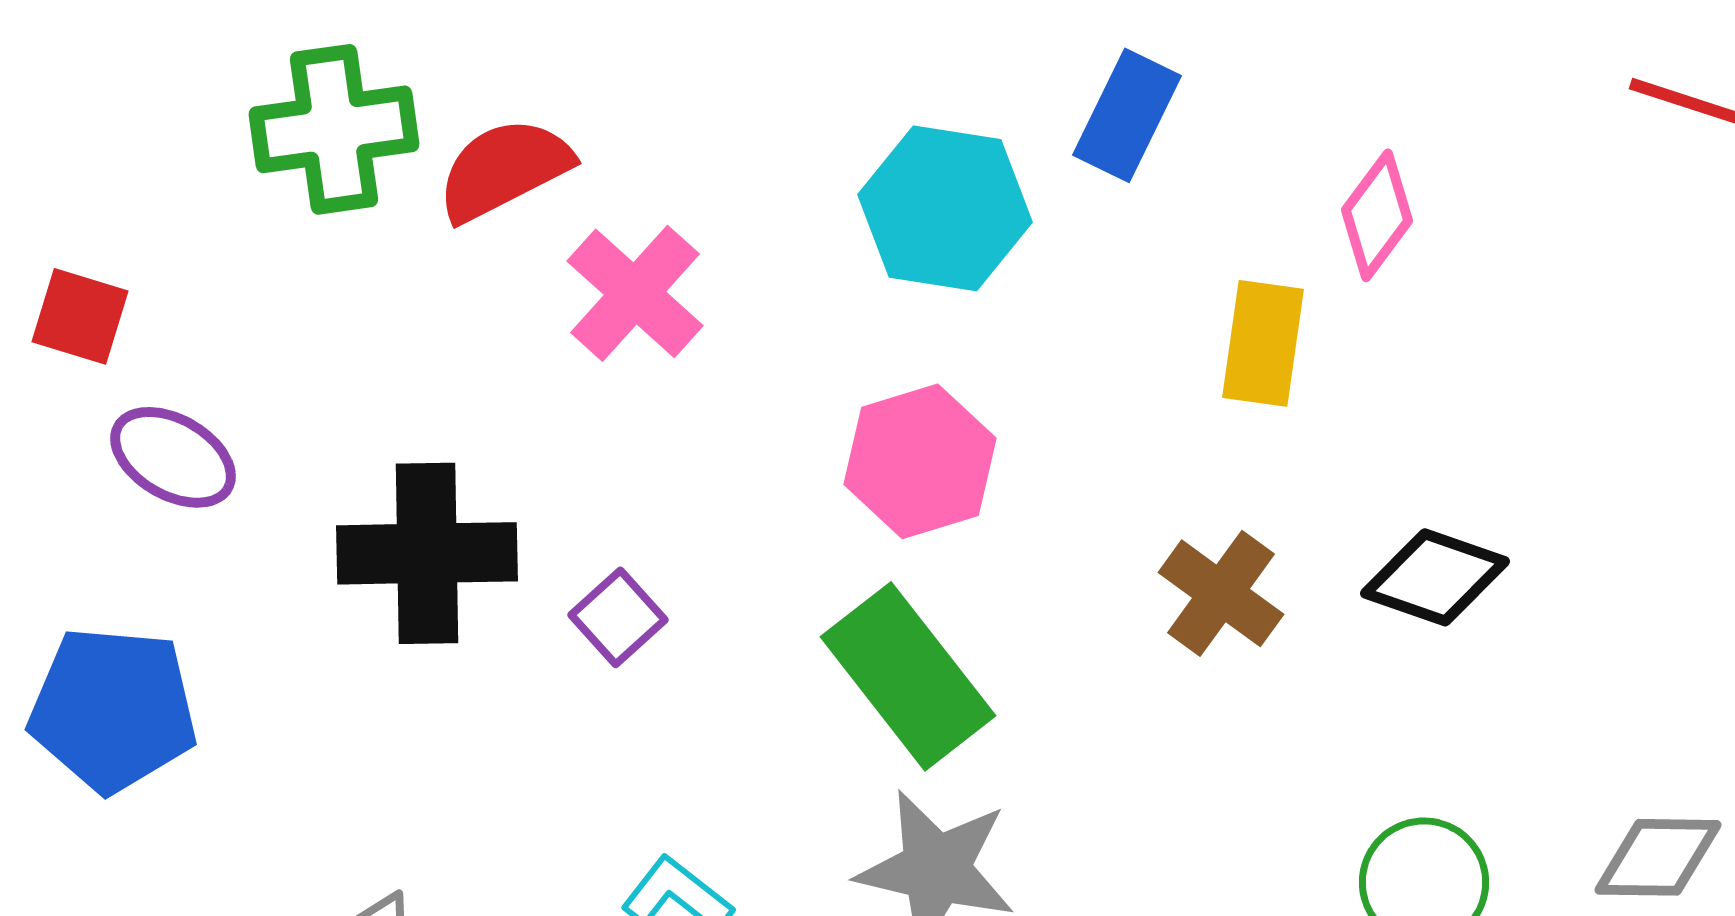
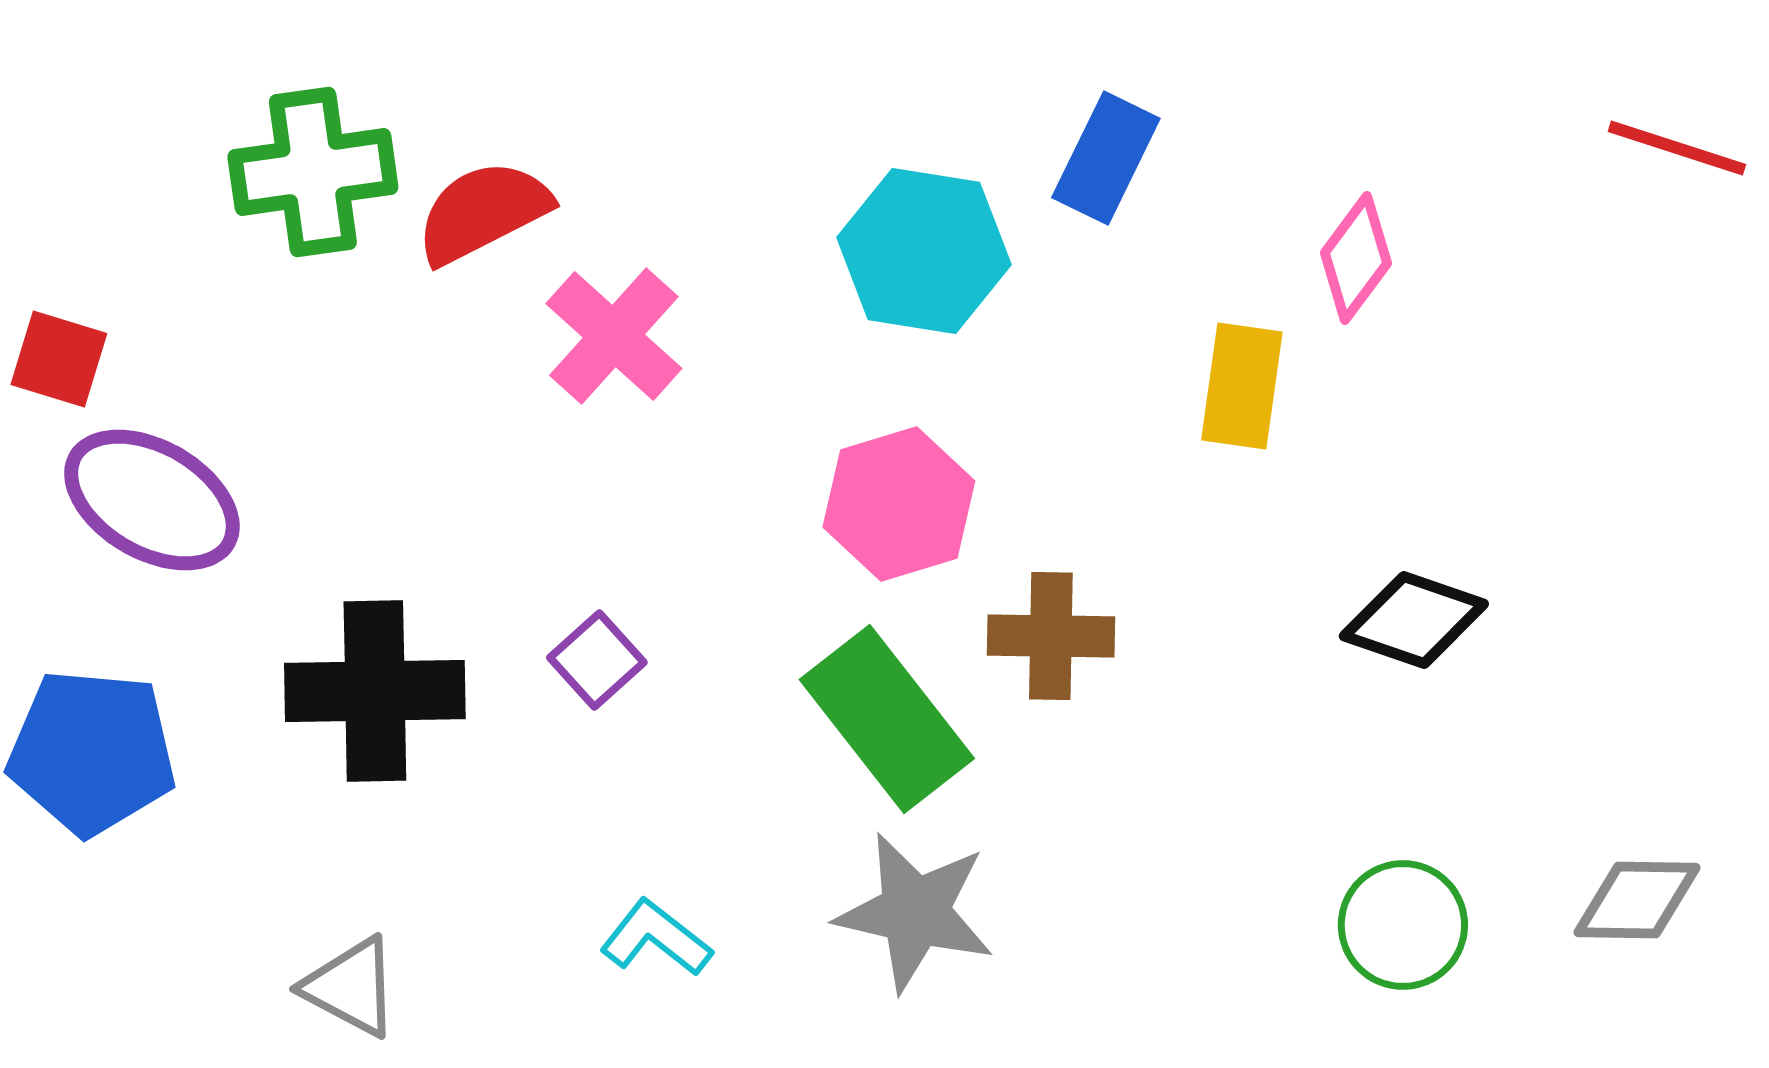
purple ellipse: (173, 457) -> (152, 500), size x1.4
black cross: (427, 553) -> (375, 691), moved
brown cross: (1221, 593) -> (1051, 636), moved, turned -35

